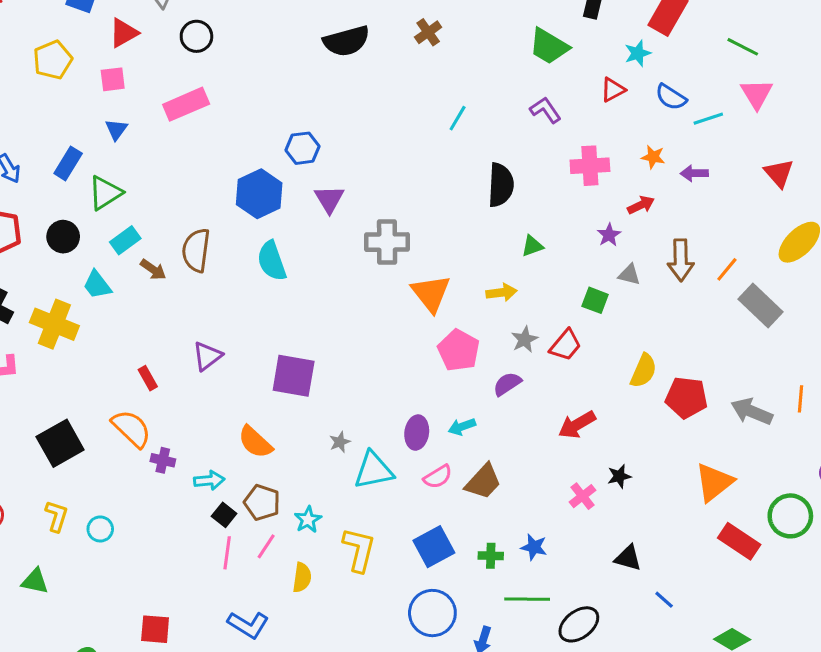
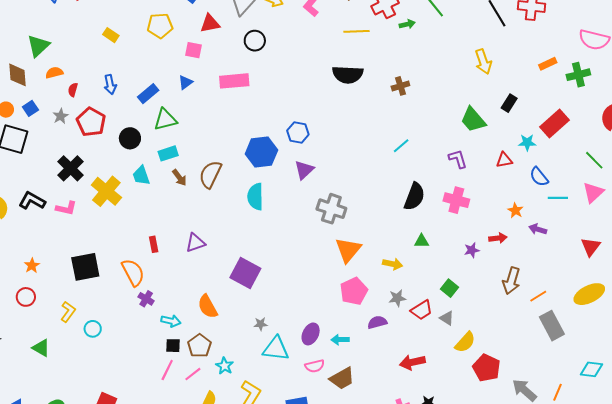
pink cross: (590, 166) -> (456, 200), moved
gray triangle: (629, 275) -> (447, 318), moved
black square: (224, 515) -> (173, 346), turned 35
cyan star: (308, 520) -> (225, 366), turned -30

